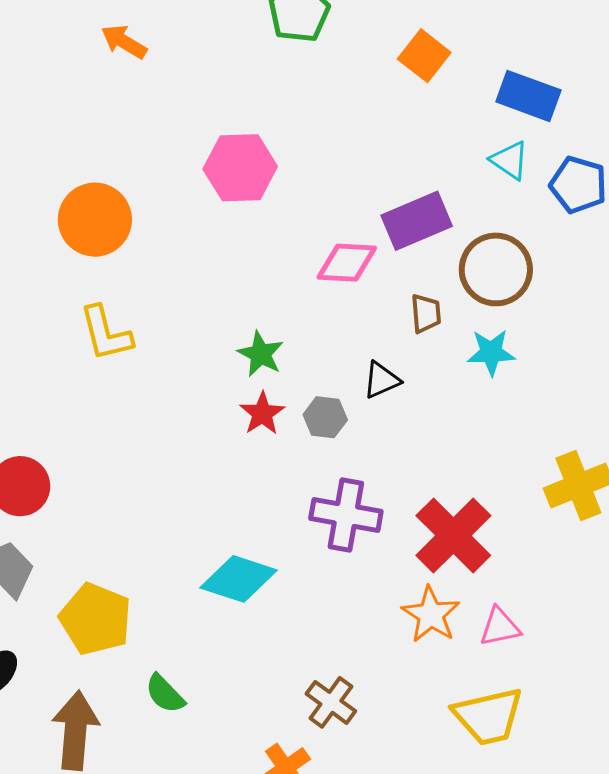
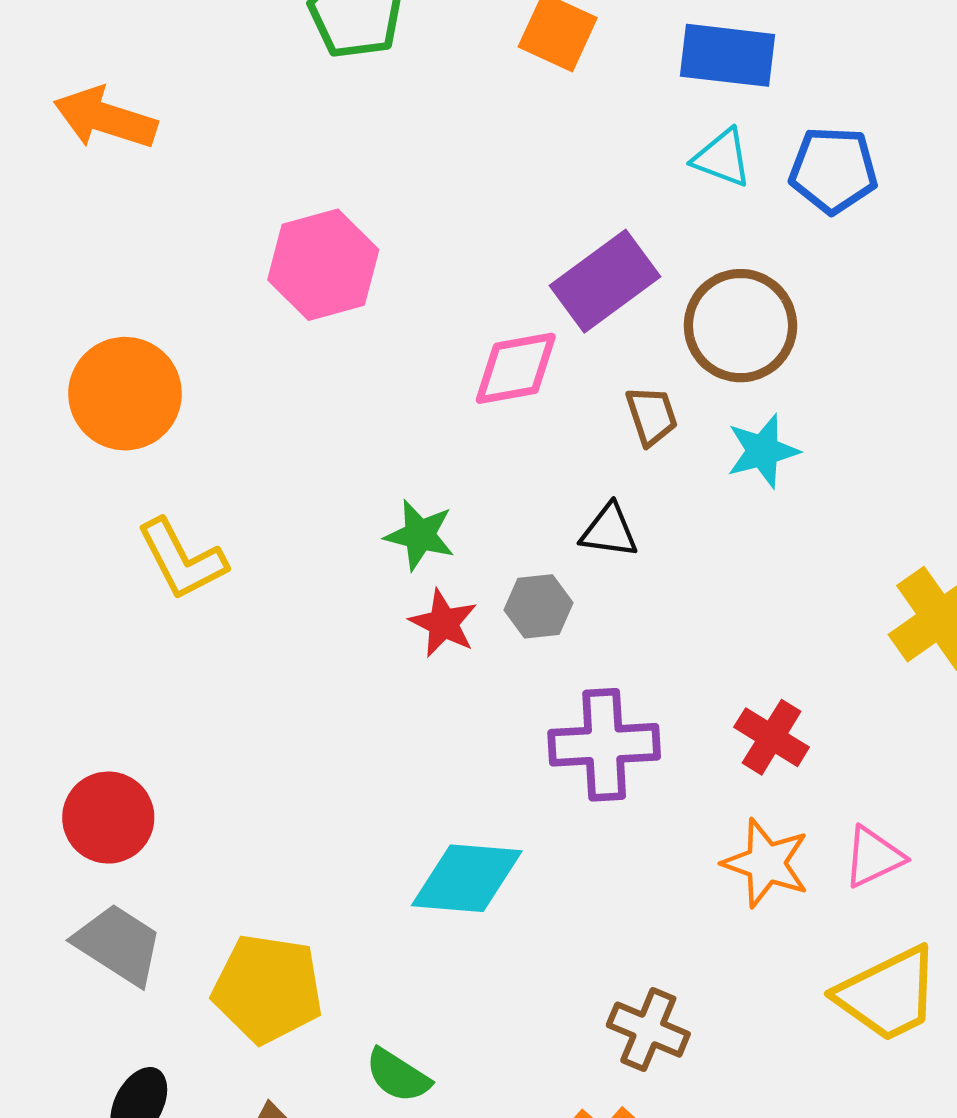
orange arrow: (124, 42) -> (105, 118), size x1.4
black triangle: (381, 380) -> (609, 531), turned 45
red cross: (453, 535) -> (772, 737), size x0.6

